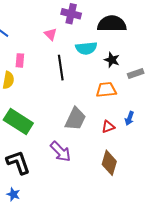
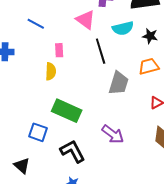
pink triangle: (51, 34) -> (86, 20), size x1.5
gray trapezoid: (75, 119) -> (119, 83), moved

